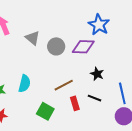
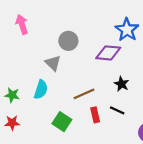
gray triangle: (33, 38) -> (53, 63), moved
gray circle: (56, 46) -> (68, 41), moved

